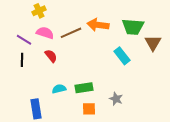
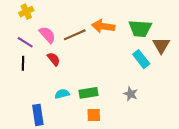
yellow cross: (39, 11) -> (26, 12), moved
pink semicircle: (45, 33) -> (47, 35), turned 30
cyan rectangle: (122, 56) -> (141, 59), moved
gray star: (116, 99) -> (131, 94), moved

